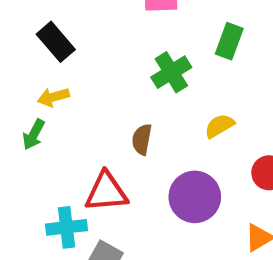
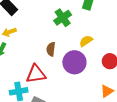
purple circle: (195, 197) -> (74, 62), moved

